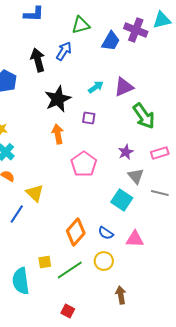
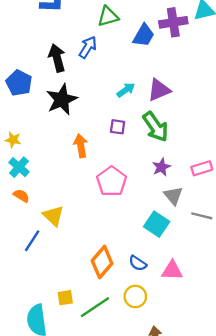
purple cross: (136, 30) -> (173, 22), turned -30
black star: (58, 99) -> (62, 99), moved
green arrow: (144, 116) -> (155, 127), moved

